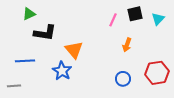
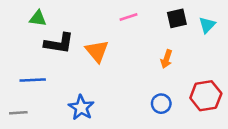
green triangle: (29, 14) -> (38, 18), turned 32
pink line: (113, 20) -> (128, 17), moved, turned 48
orange triangle: (74, 50) -> (97, 51), moved
blue star: (62, 71) -> (81, 108), moved

